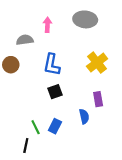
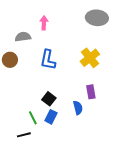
gray ellipse: (85, 19) -> (97, 18), moved
black square: (55, 92) -> (49, 99), moved, turned -32
black line: (26, 146) -> (24, 135), turned 64

